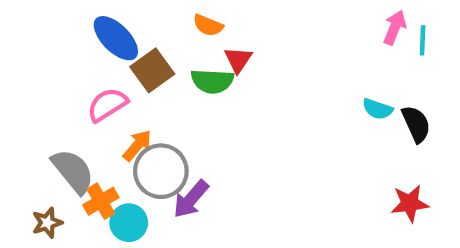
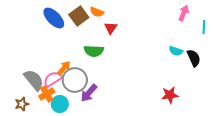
cyan line: (423, 40) -> (204, 27), moved
brown square: (152, 70) -> (79, 16), moved
green semicircle: (212, 81) -> (94, 51), moved
pink semicircle: (107, 105) -> (53, 79), moved
red star: (410, 203) -> (170, 95), moved

